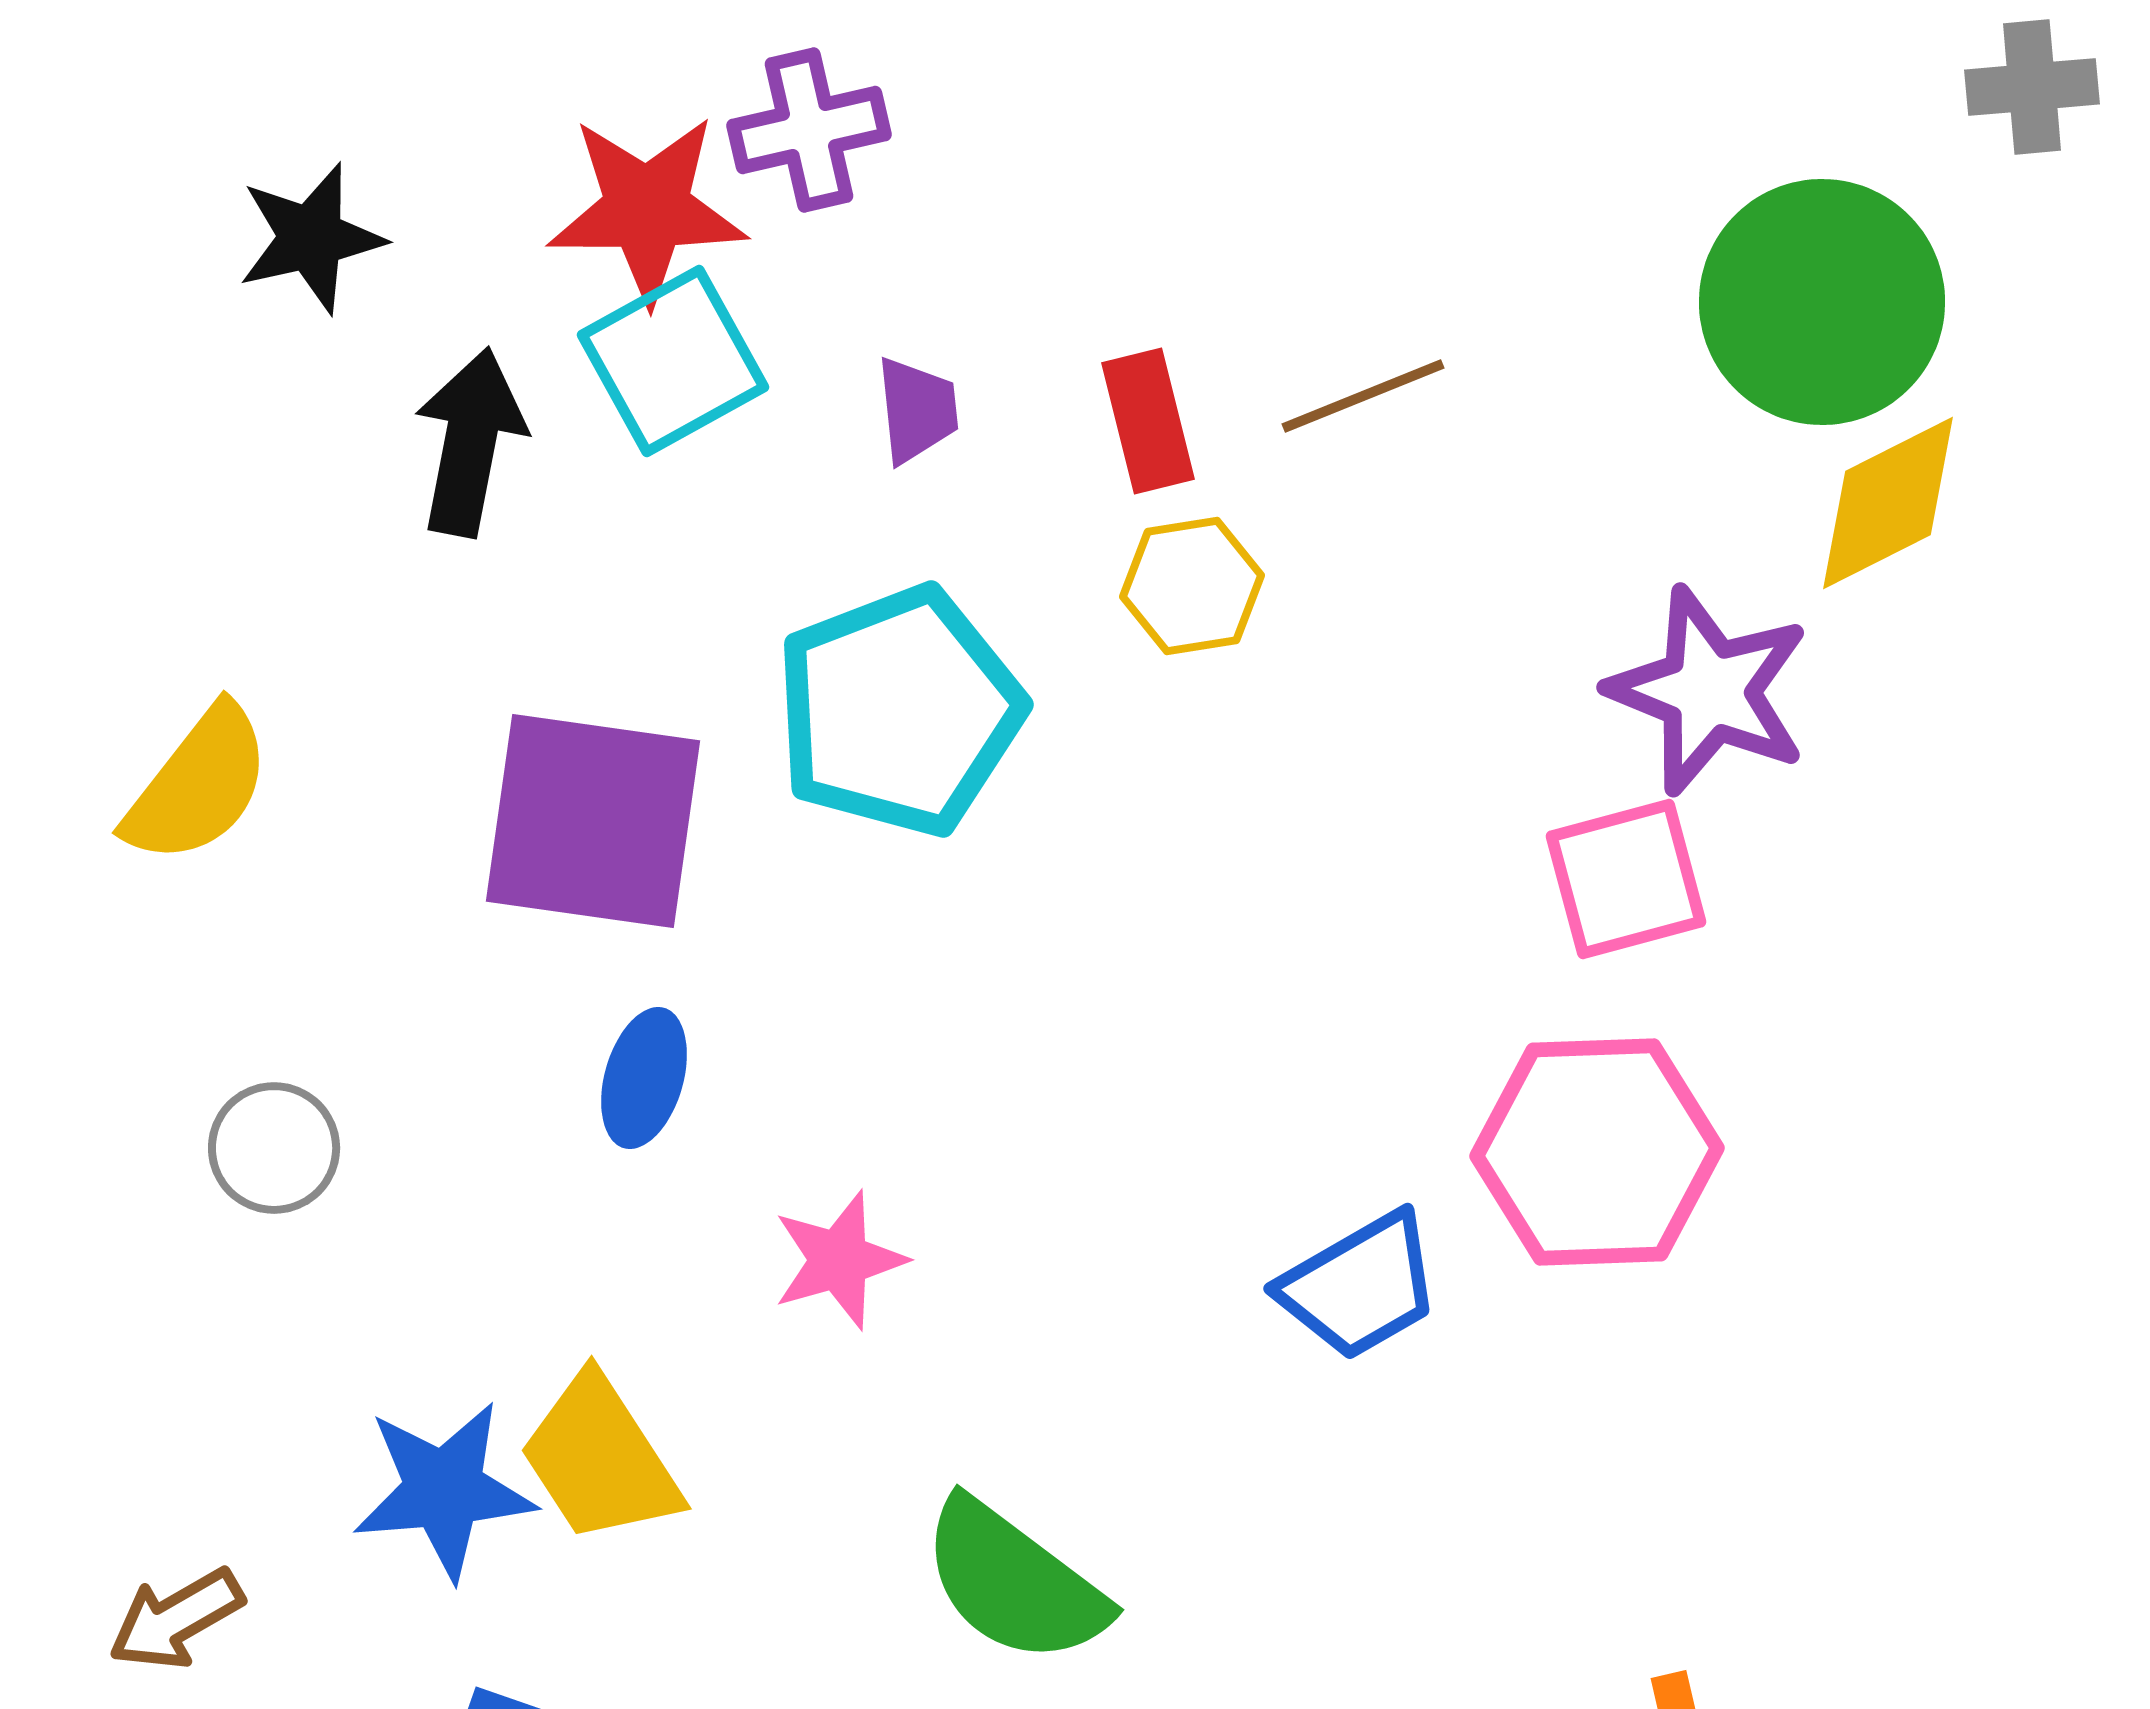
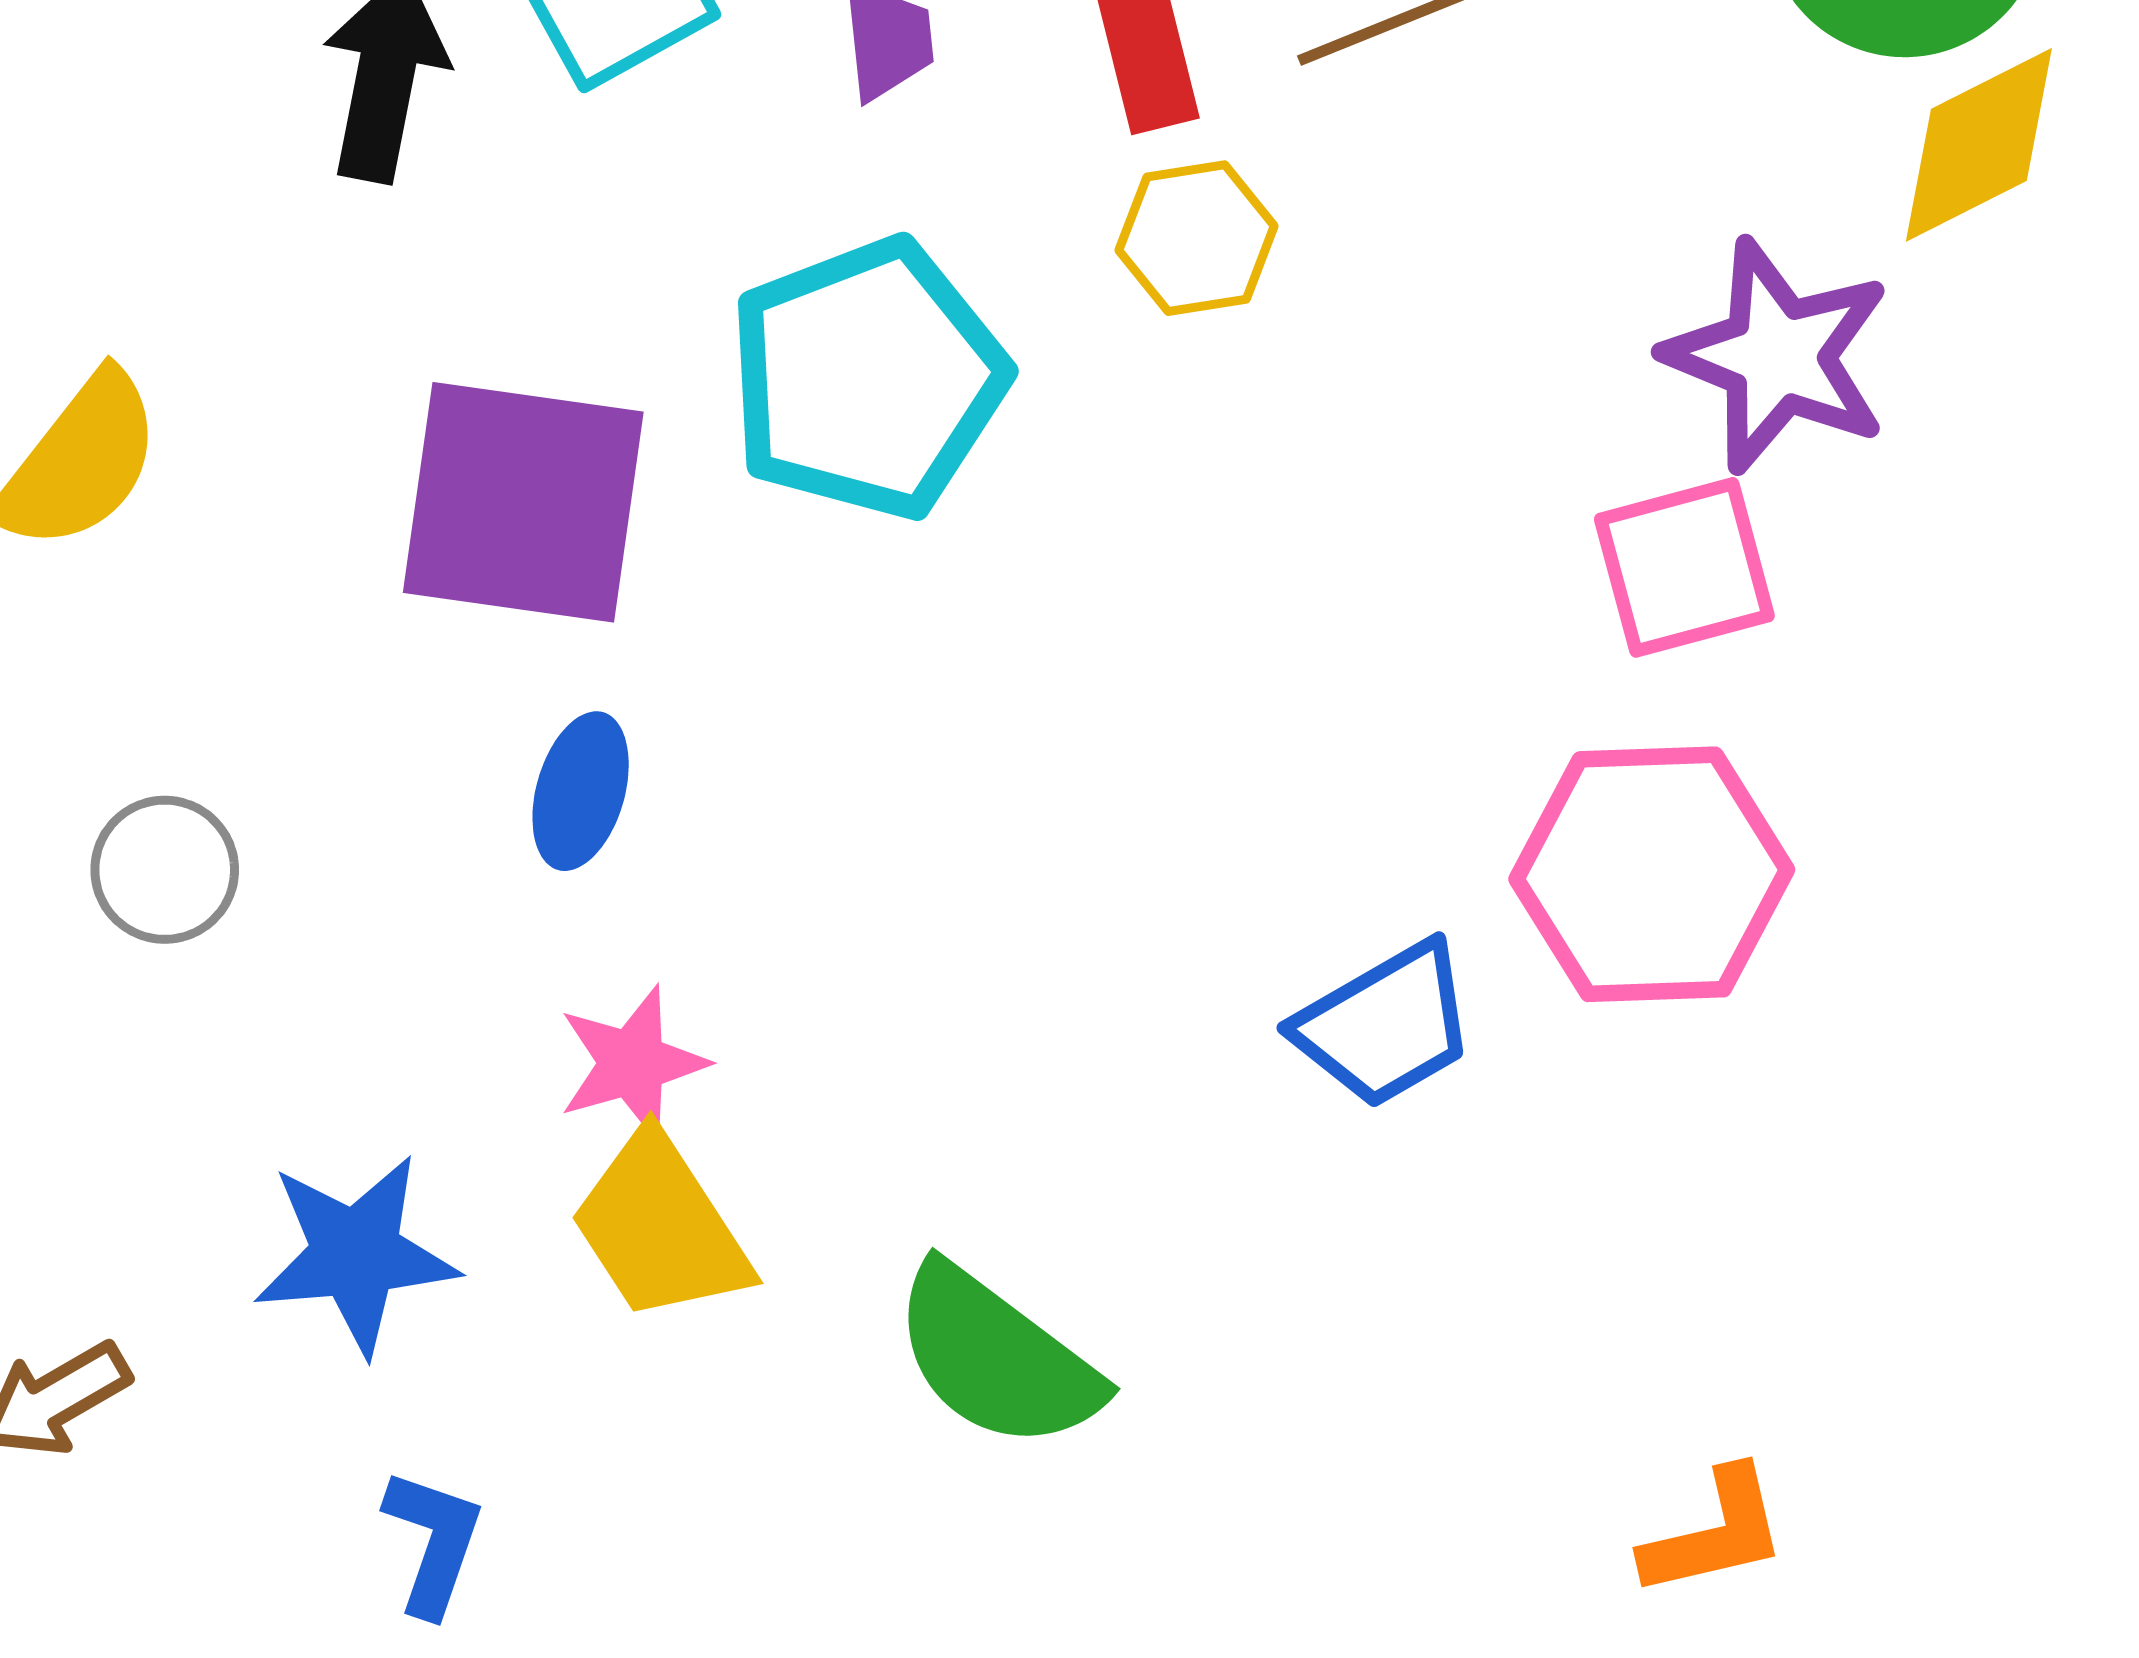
pink star: (839, 1260) -> (632, 1063), moved
yellow trapezoid: (600, 1459) -> (660, 1227), moved

